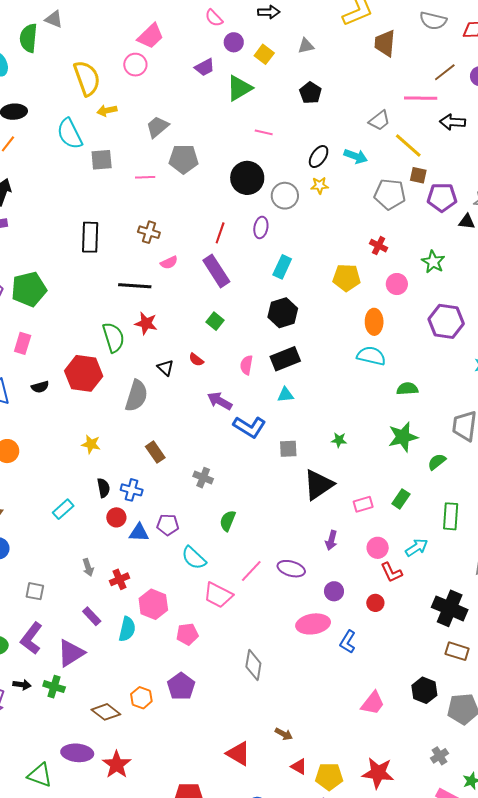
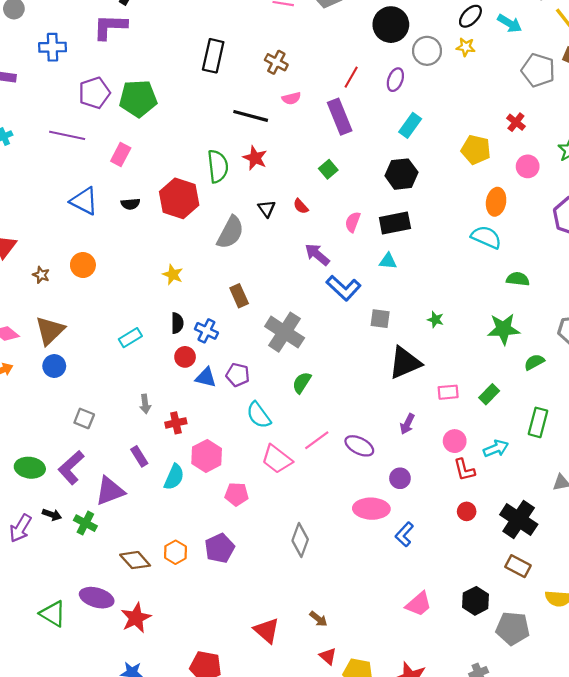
gray cross: (203, 478) -> (285, 332), size x1.8
red circle: (375, 603) -> (467, 511), moved

